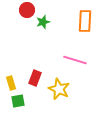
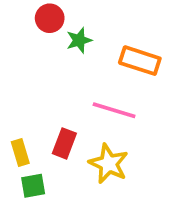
orange rectangle: (85, 21) -> (140, 61), moved, turned -75
pink line: (75, 60) -> (114, 110), moved

